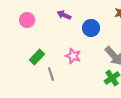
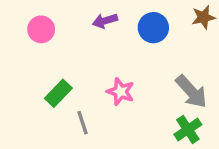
purple arrow: (64, 15) -> (105, 21), turned -40
blue circle: (91, 28) -> (153, 28), moved

